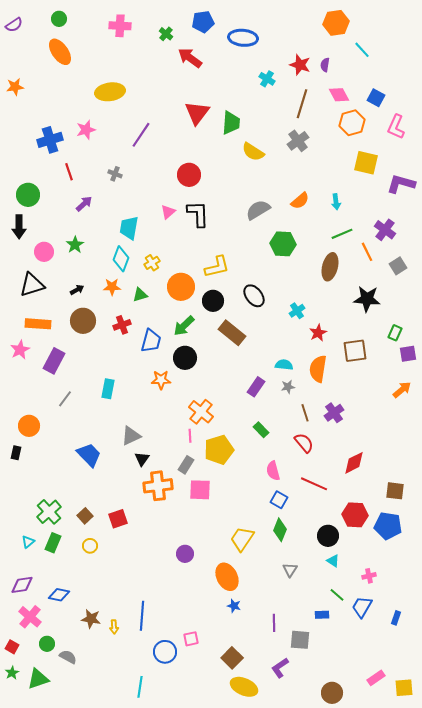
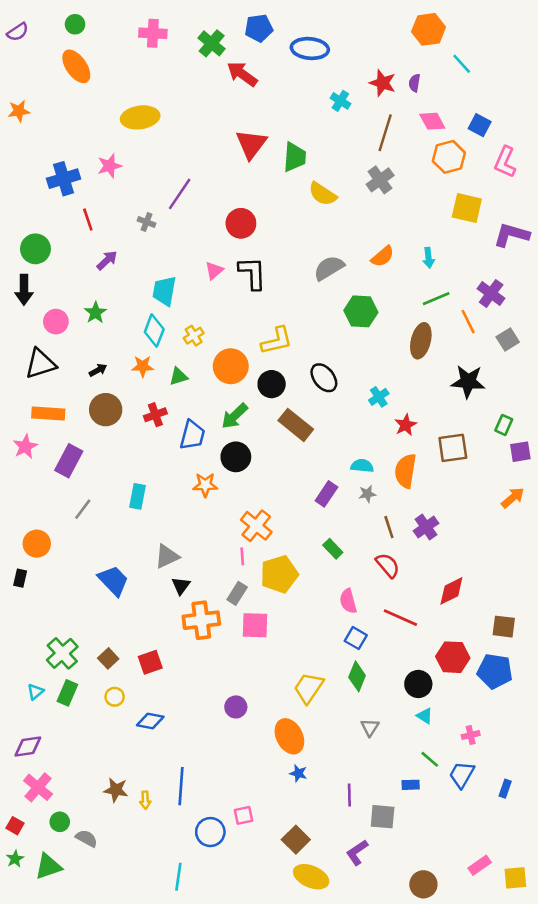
green cross: (166, 34) -> (212, 43), size x1.5
purple line: (141, 135) -> (180, 194), moved
blue diamond: (59, 595) -> (150, 721), moved

